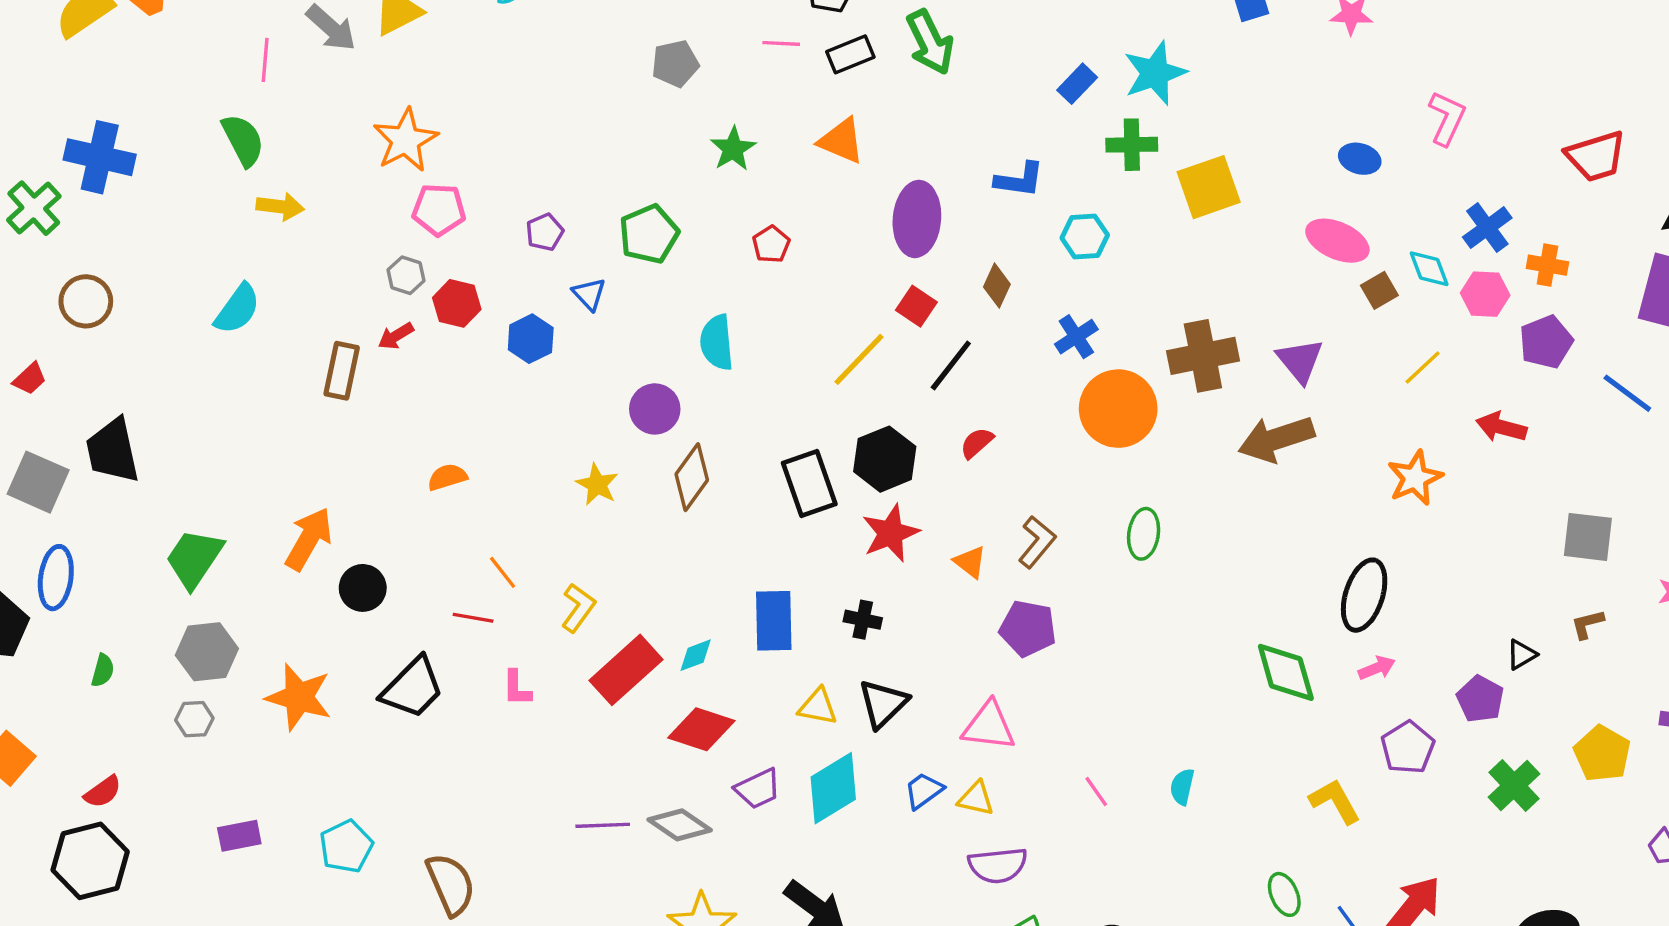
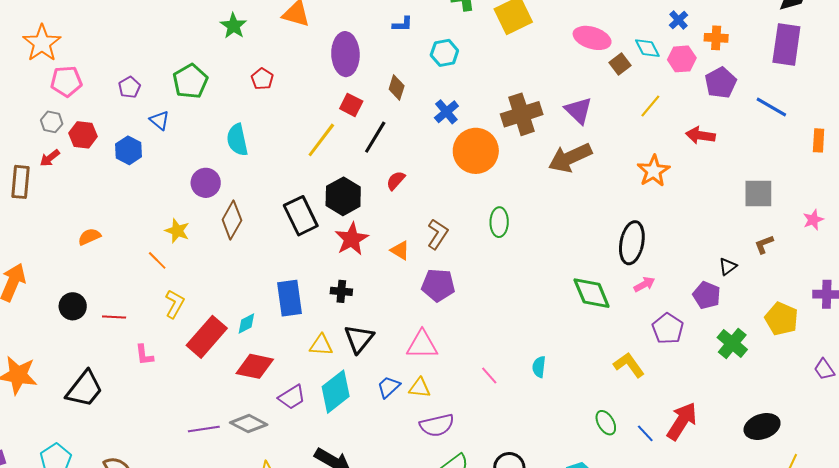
blue L-shape: (1019, 180) -> (403, 24), size x0.7
blue cross: (1487, 228) -> (679, 20), size x0.7
orange line: (503, 572) -> (157, 260), moved
black circle: (363, 588) -> (73, 306), moved
black trapezoid: (412, 688) -> (84, 389), moved

